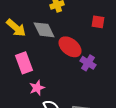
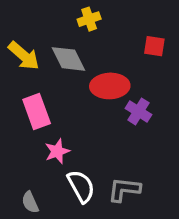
red ellipse: (70, 47) -> (110, 86), turned -40

